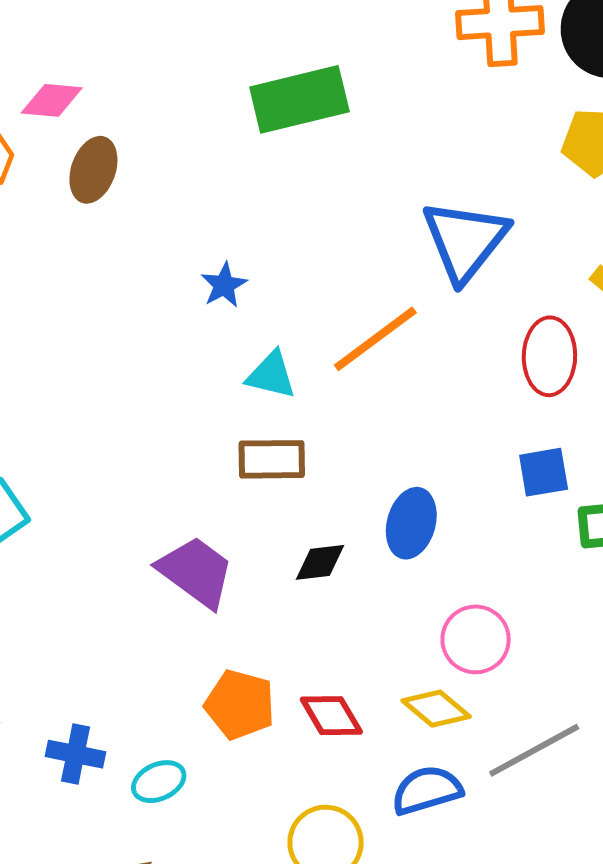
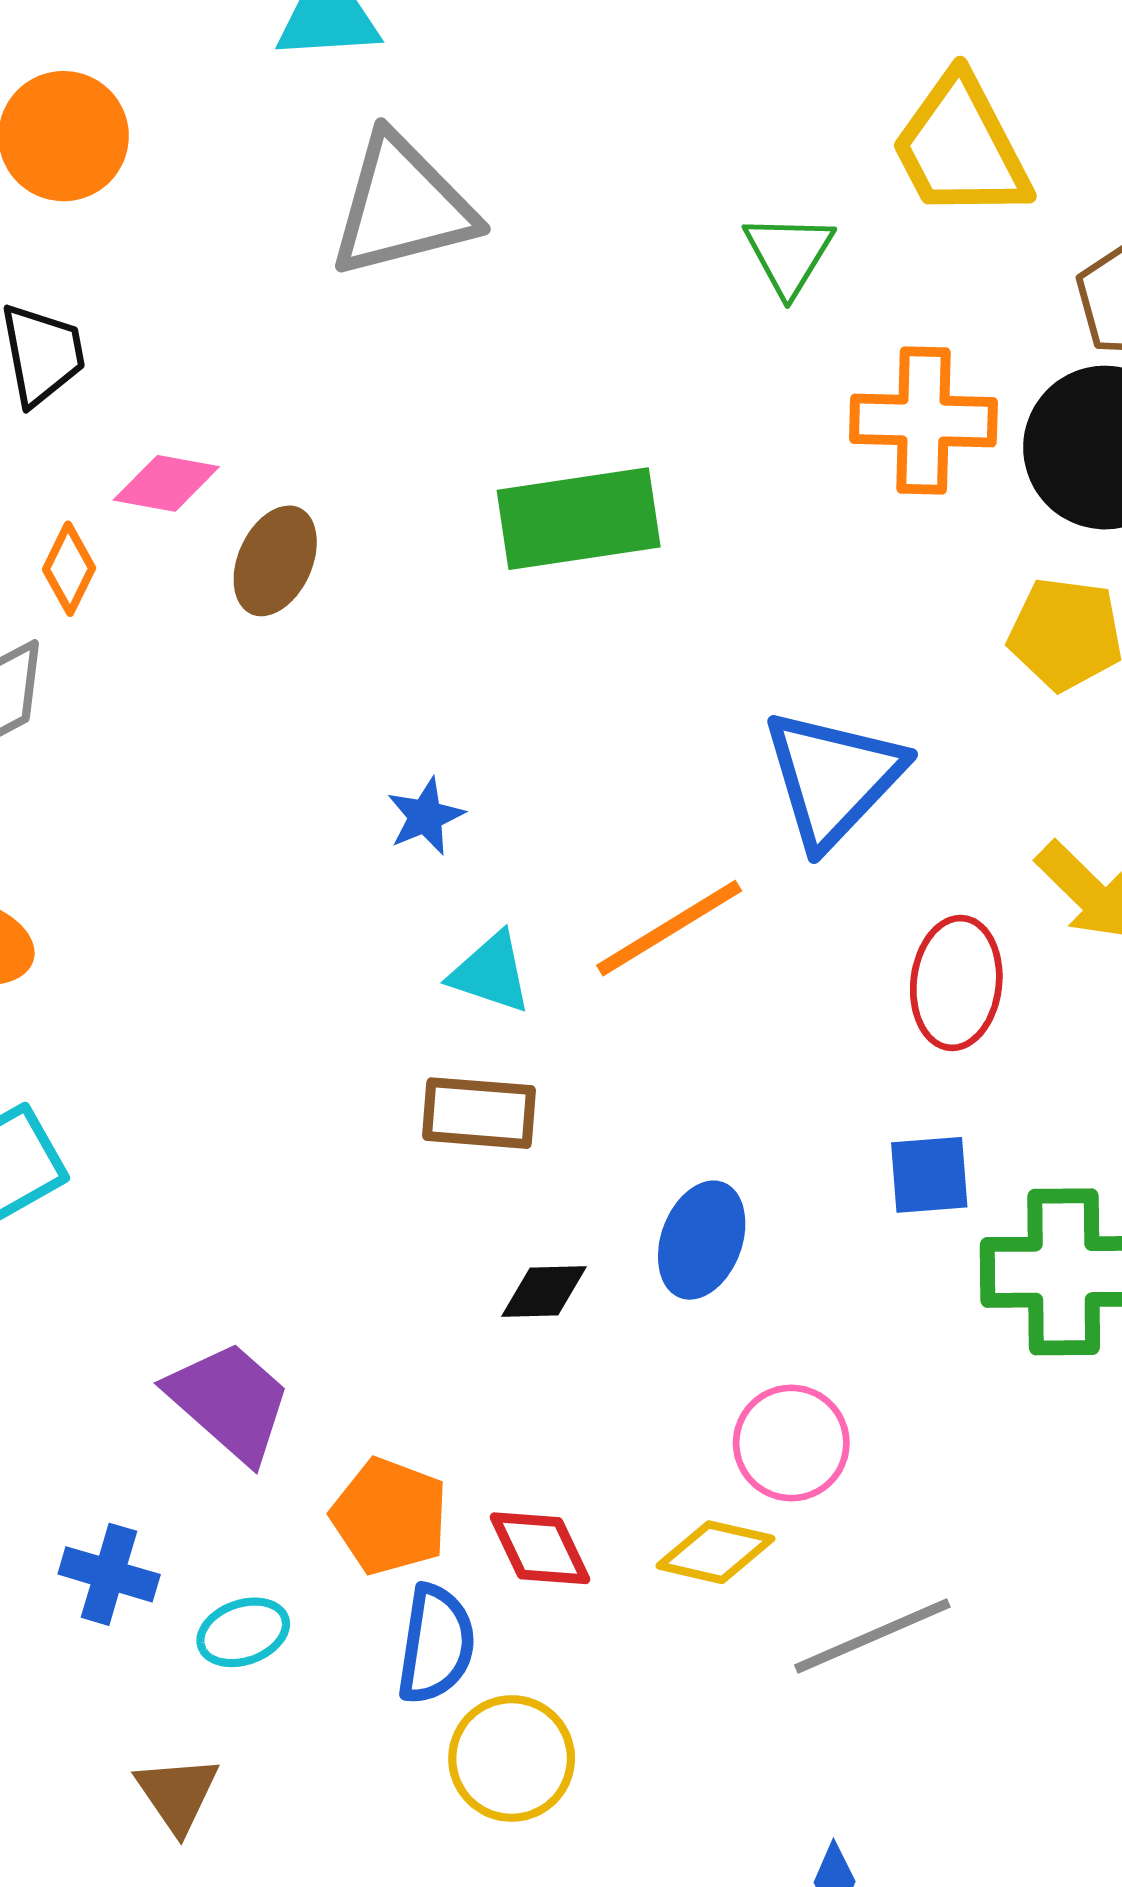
brown ellipse: (93, 170) -> (275, 561), moved
purple trapezoid: (196, 572) -> (229, 1401), moved
yellow diamond: (436, 709) -> (715, 1552), turned -32
blue semicircle: (427, 790) -> (436, 1644), moved, turned 110

